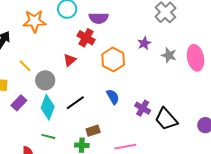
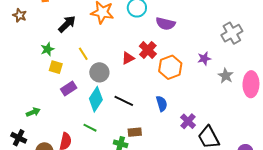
red cross: (86, 38) -> (148, 50), moved
black line: (75, 103) -> (124, 101), turned 48

